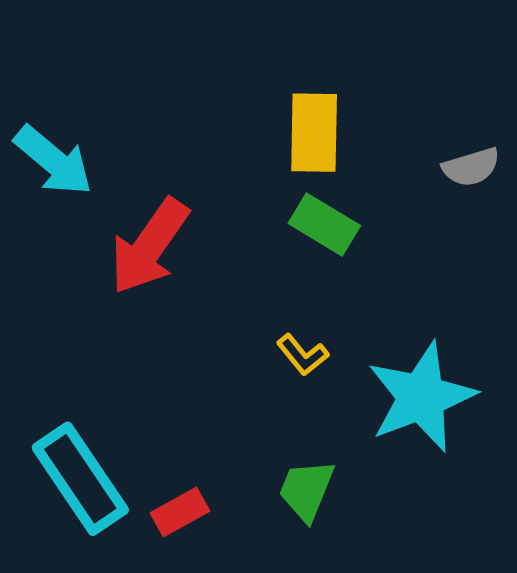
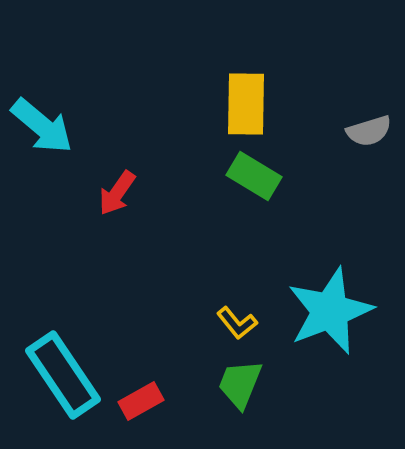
red arrow: (149, 246) -> (117, 193), size x0.6
yellow L-shape: (303, 355) -> (237, 323), moved

